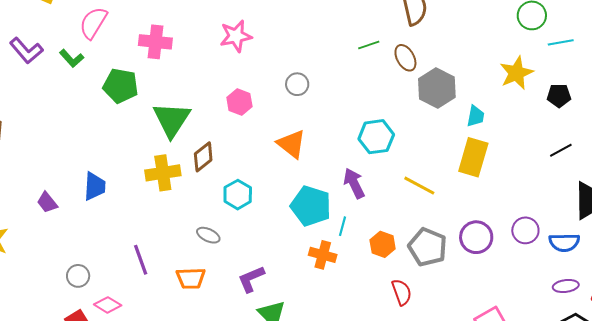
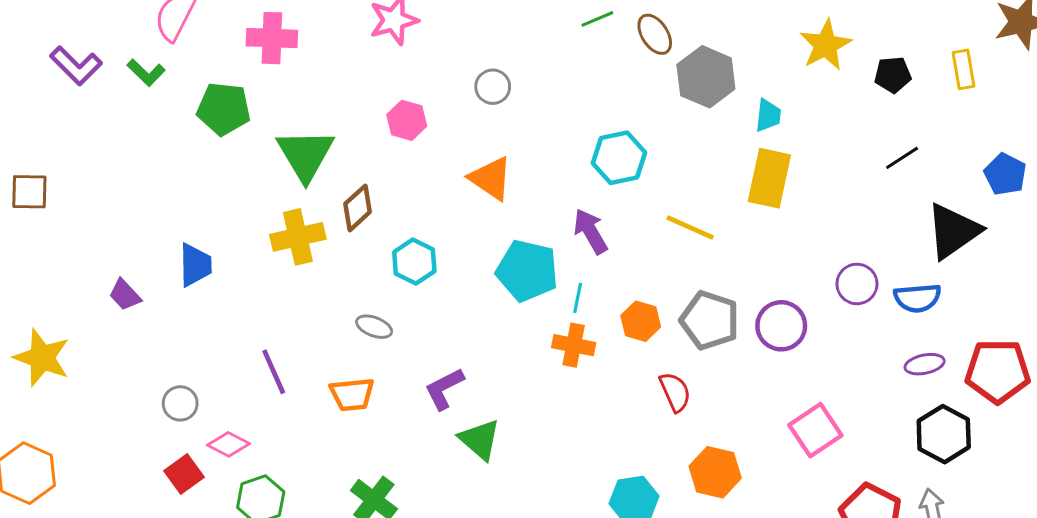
purple circle: (476, 237) -> (781, 326), moved
orange cross: (323, 255) -> (574, 345), moved

